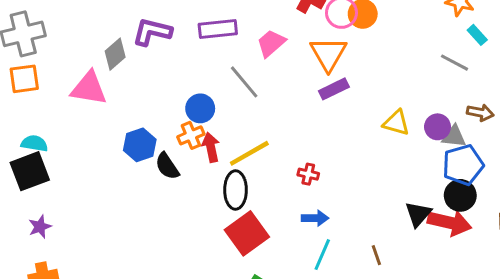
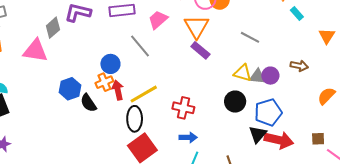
gray line: (454, 63) -> (250, 37), moved
purple rectangle: (334, 89) -> (200, 50), turned 66
gray triangle: (454, 136) -> (257, 77), moved
blue pentagon: (463, 165) -> (268, 112), moved
red cross: (308, 174) -> (183, 108), size x1.5
black circle: (460, 195) -> (235, 102), moved

